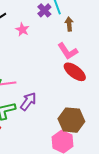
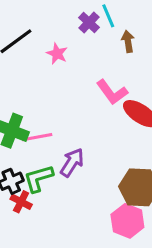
pink L-shape: (68, 51) -> (112, 92), moved

